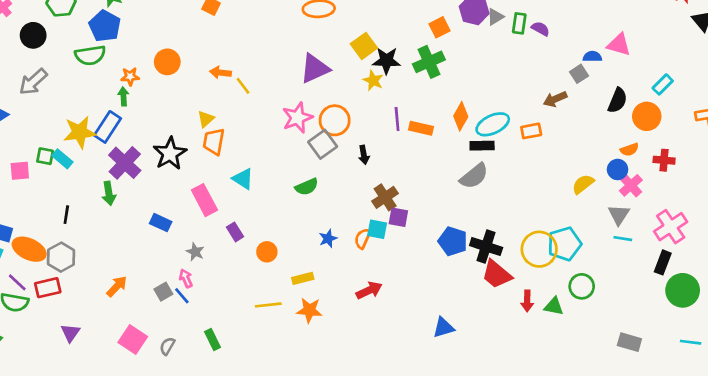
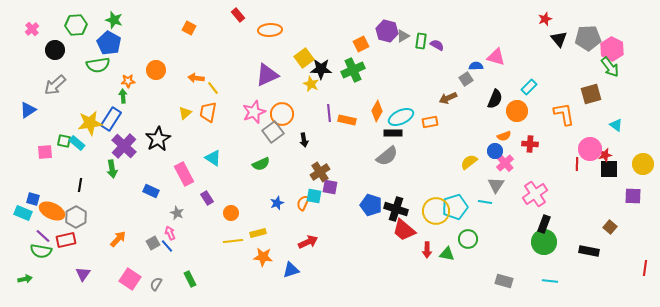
orange trapezoid: (214, 142) -> (208, 112), moved
cyan line: (623, 239) -> (485, 202), moved
black rectangle: (663, 262) -> (544, 224), moved
yellow line: (268, 305) -> (233, 241), moved
blue triangle: (444, 328) -> (291, 270), moved

